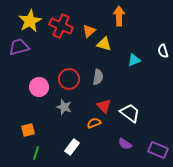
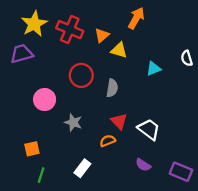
orange arrow: (119, 16) -> (136, 18), turned 30
red circle: (69, 79) -> (81, 75), moved

